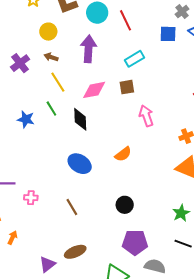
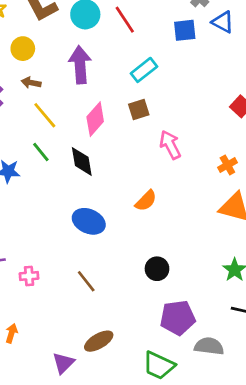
pink diamond: (94, 90) -> (95, 119), turned -30

